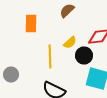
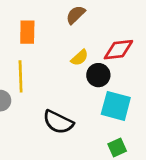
yellow line: (50, 56) -> (21, 76), moved

